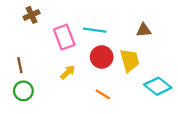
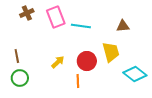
pink rectangle: (64, 37) -> (56, 17), moved
red circle: (102, 57) -> (87, 61), moved
orange line: (103, 94) -> (78, 81), moved, turned 56

